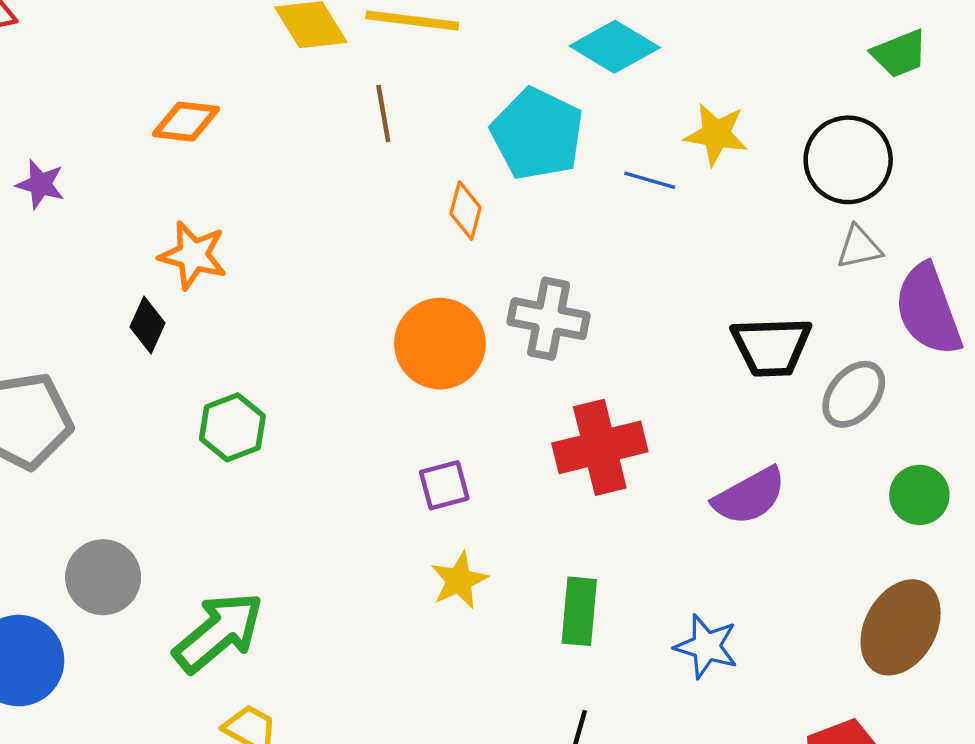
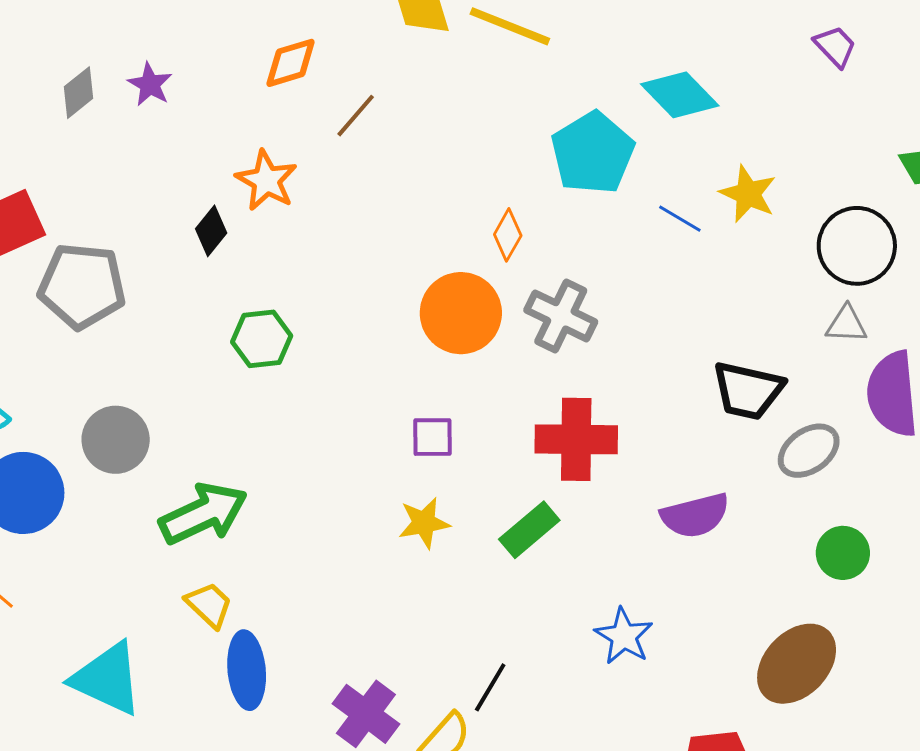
brown line: (383, 114) -> (356, 116), moved, turned 36
orange diamond: (186, 122) -> (291, 63), turned -38
orange diamond: (465, 211) -> (508, 235), moved
green rectangle: (579, 611) -> (529, 530), moved, turned 30

